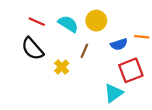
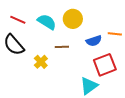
brown line: (84, 51) -> (62, 47), turned 64

